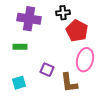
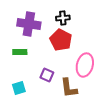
red pentagon: (77, 31) -> (61, 40), moved

